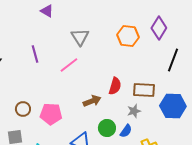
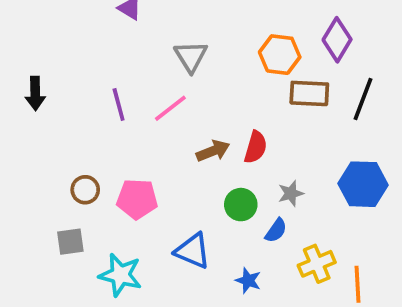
purple line: (35, 54) -> (119, 105), moved
brown rectangle: (144, 90) -> (309, 93), moved
brown arrow: (92, 101) -> (213, 151), moved
green circle: (107, 128) -> (241, 205), moved

